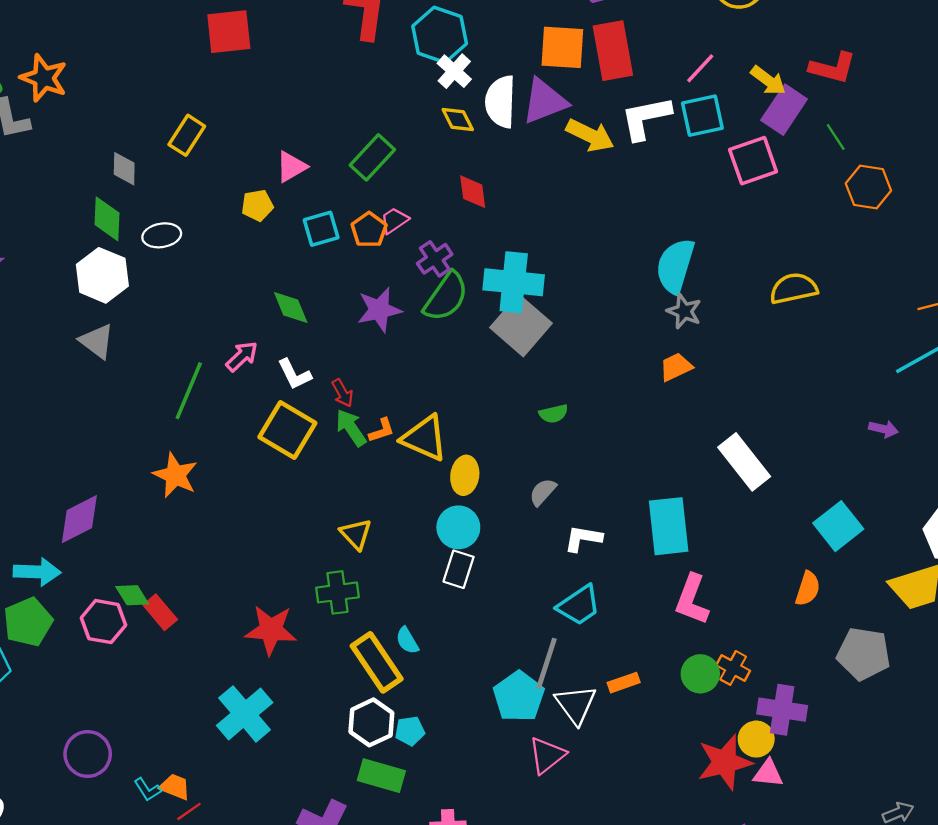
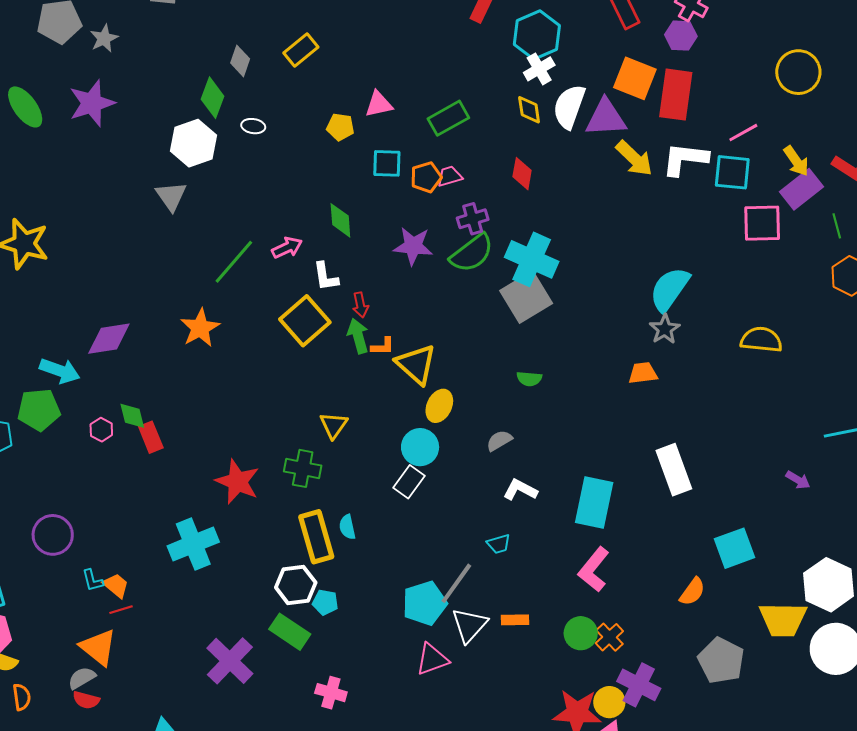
white ellipse: (162, 235) -> (253, 126), size x0.7
cyan trapezoid: (579, 605) -> (499, 544), size x0.6
pink hexagon: (103, 622) -> (101, 430), size x0.6

